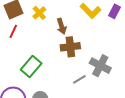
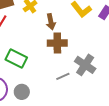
green rectangle: (31, 66) -> (16, 58), turned 70

